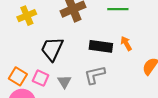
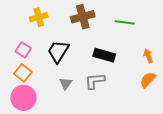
orange arrow: (126, 43) -> (148, 56), moved
pink square: (41, 78) -> (23, 50), moved

